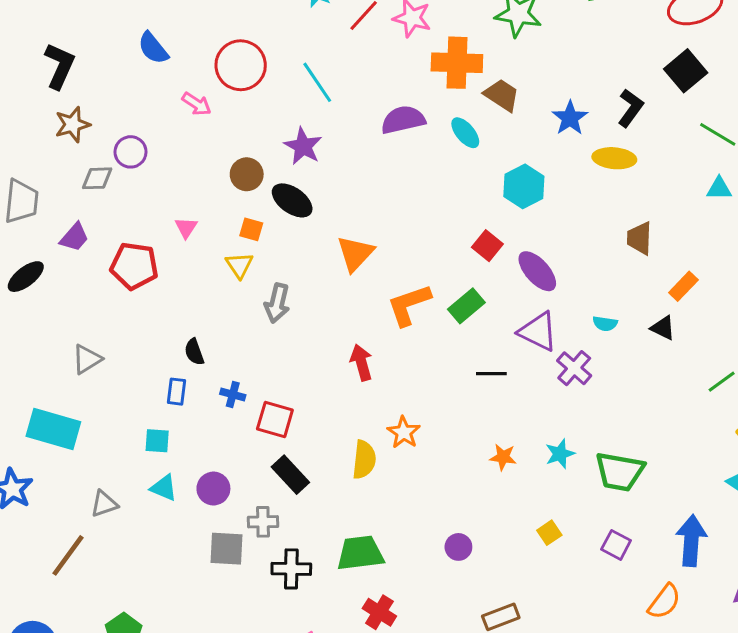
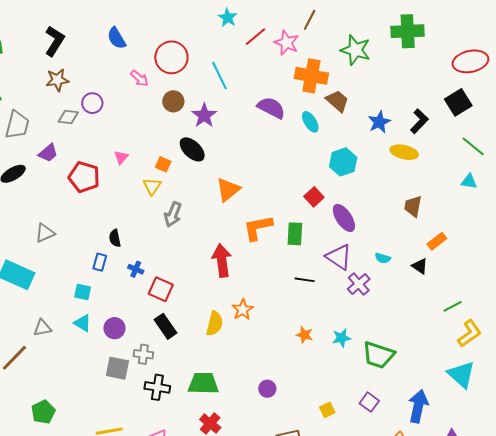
purple semicircle: (403, 120) -> (271, 108), turned 32
brown circle: (247, 174) -> (173, 101), moved
green rectangle: (466, 306) -> (295, 234), turned -55
red arrow: (361, 362) -> (222, 261), size x1.4
yellow square: (549, 533) -> (327, 410), moved

